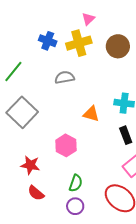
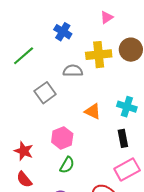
yellow cross: (79, 43) -> (99, 55), moved
gray square: (22, 112) -> (45, 93), moved, size x0.7
green semicircle: (76, 183) -> (67, 165), moved

